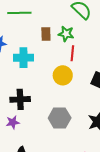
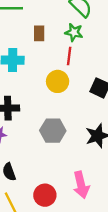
green star: (66, 34) -> (74, 32), moved

